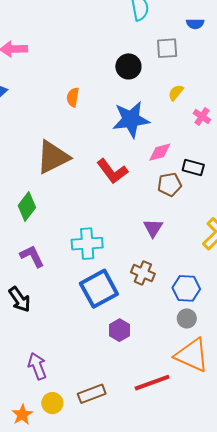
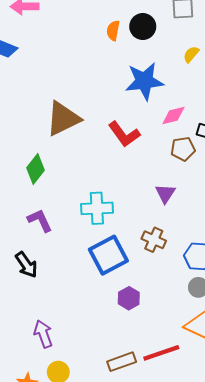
orange semicircle: (73, 97) -> (113, 31), moved
brown rectangle: (92, 394) -> (122, 362), moved

